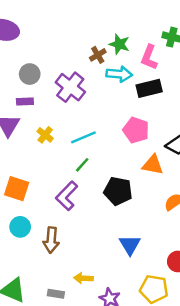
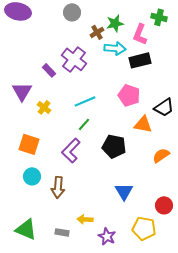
green star: (119, 44) -> (115, 23), turned -30
gray circle: (30, 74) -> (72, 12), moved
purple rectangle: (25, 101) -> (49, 70), moved, turned 48
yellow cross: (45, 135) -> (44, 107), moved

